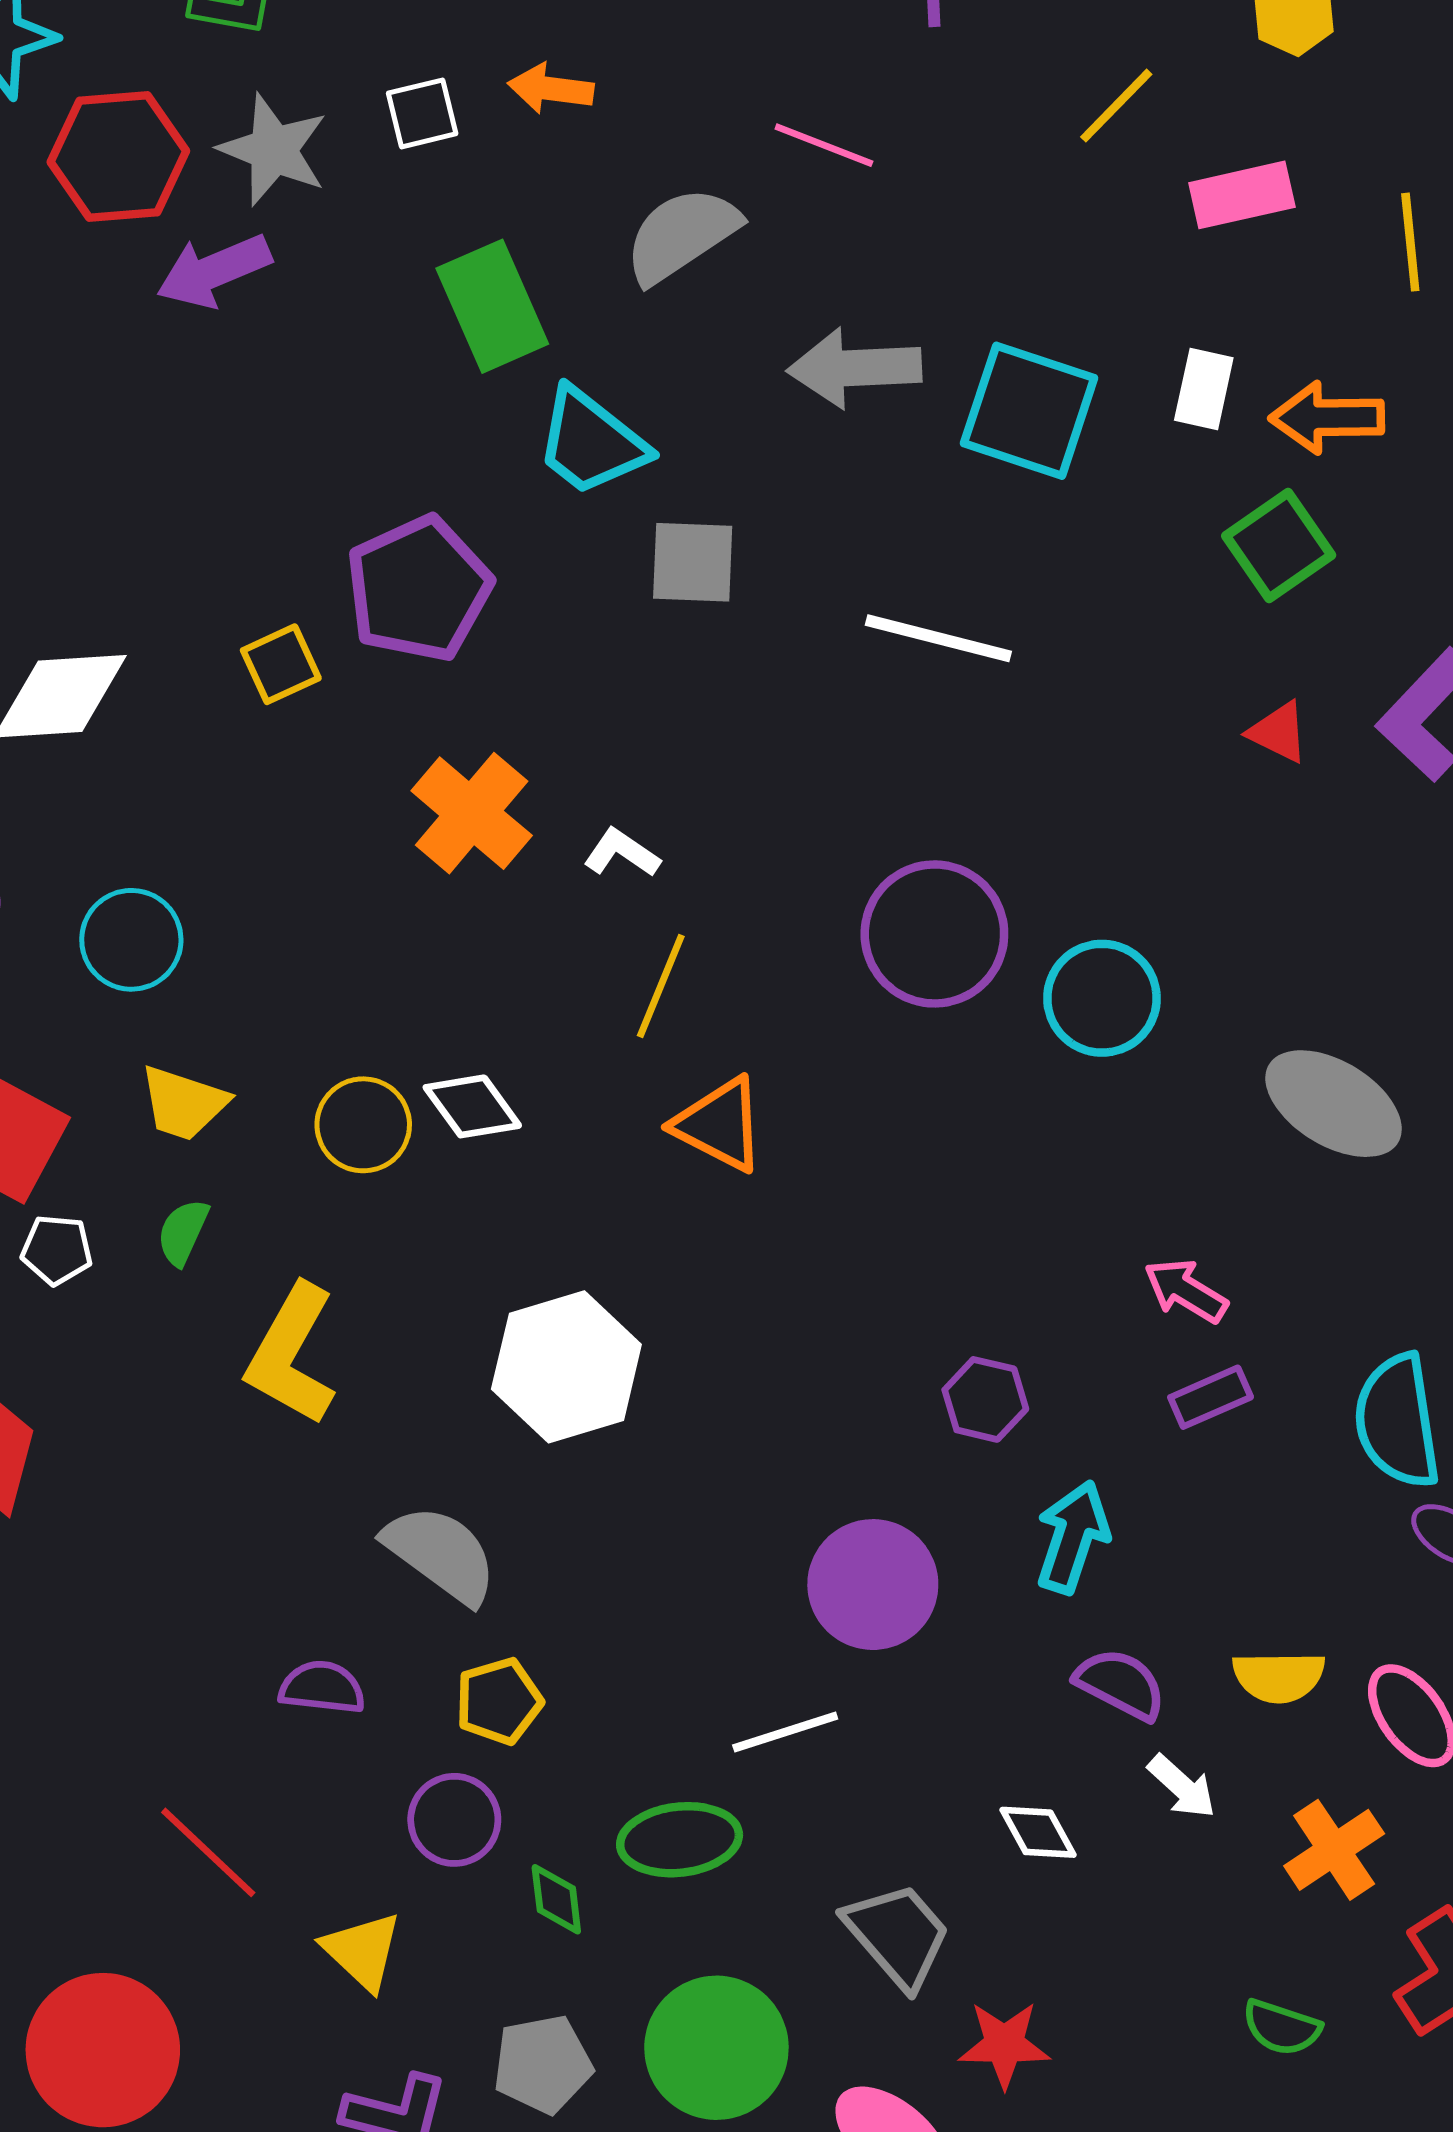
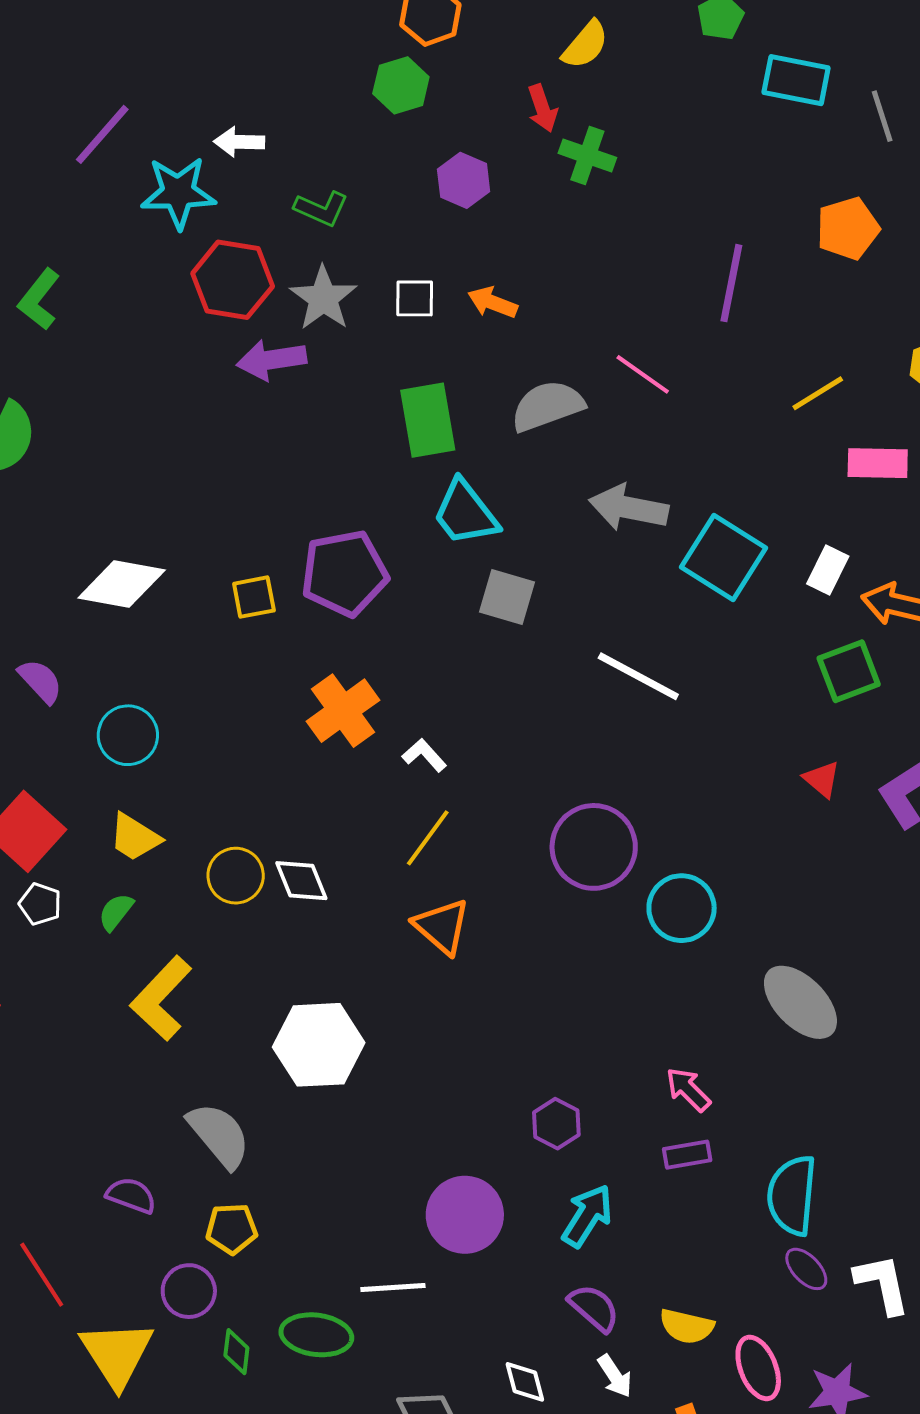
yellow triangle: (362, 1951) -> (117, 1354), size x1.5

